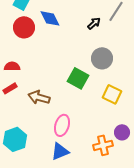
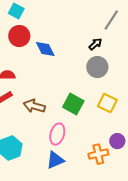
blue diamond: (50, 18) -> (45, 49), moved
black arrow: (94, 23) -> (95, 44), moved
green square: (78, 78) -> (73, 104), moved

